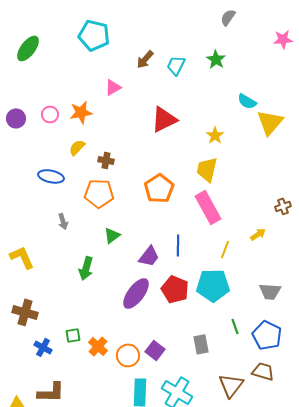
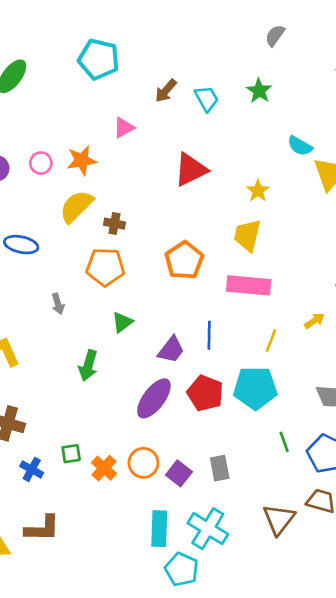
cyan trapezoid: (176, 65) -> (207, 99), turned 125
yellow semicircle: (77, 147) -> (76, 206), size x1.6
blue ellipse: (51, 176) -> (21, 245), moved
pink rectangle: (208, 207) -> (249, 285), turned -56
gray rectangle: (201, 344) -> (220, 468), moved
orange circle: (128, 355) -> (143, 463), moved

